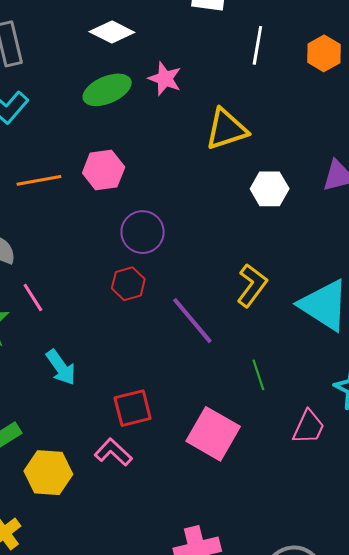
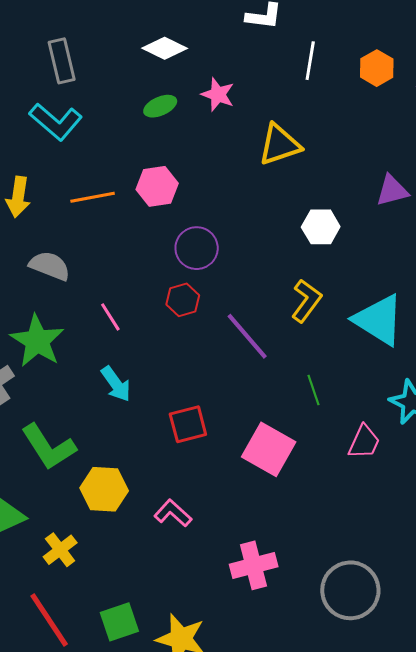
green ellipse: (107, 90) -> (160, 106), size x0.7
white hexagon: (270, 189) -> (321, 227), moved
pink line: (33, 298) -> (110, 317), moved
pink L-shape: (113, 452) -> (173, 513), moved

